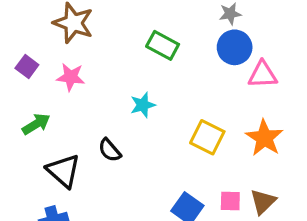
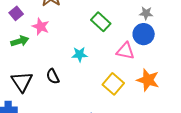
pink triangle: (263, 75) -> (125, 51), moved
green arrow: (36, 124) -> (20, 41), moved
orange star: (264, 138) -> (148, 80), moved, turned -30

